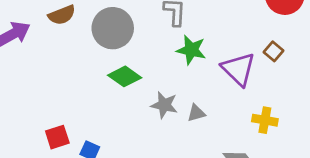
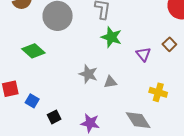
purple triangle: (238, 69) -> (143, 54), size x0.6
green diamond: (125, 76) -> (33, 51), moved

